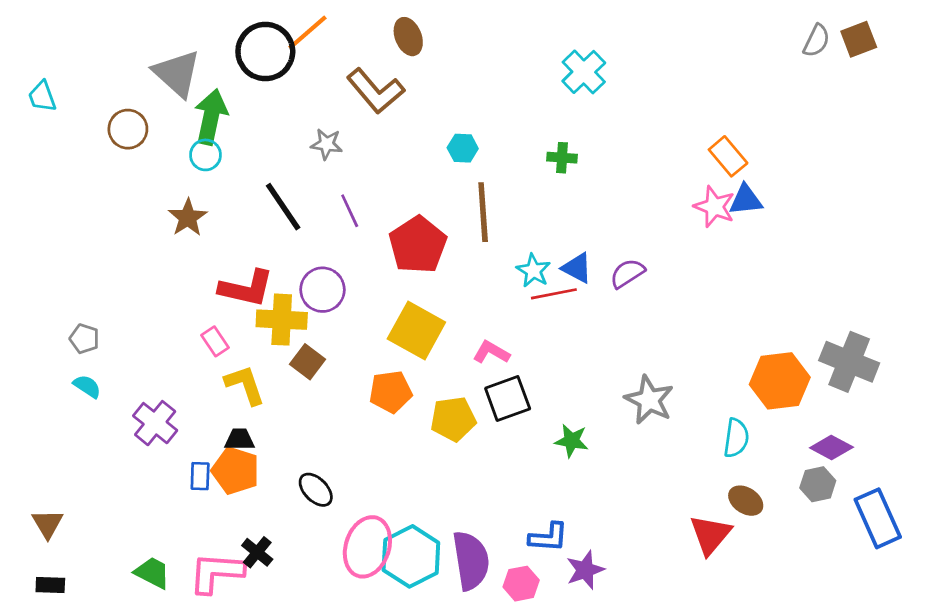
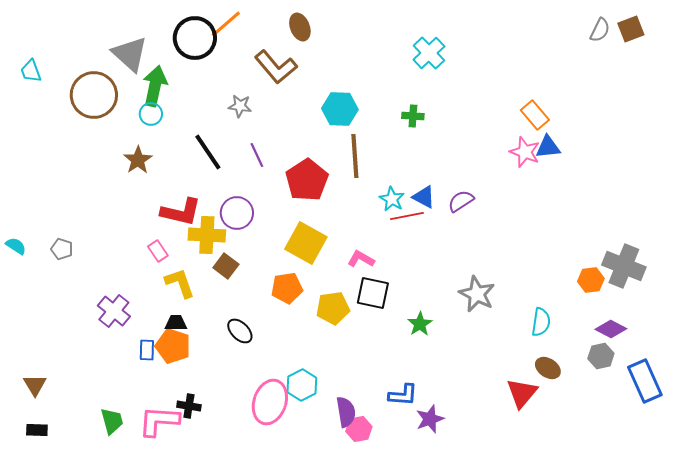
brown circle: (128, 129) -> (94, 95), size x1.6
cyan hexagon: (463, 148) -> (340, 109), size x1.6
orange hexagon: (780, 381) -> (591, 280), moved, size x0.6
cyan semicircle: (87, 386) -> (16, 246), moved
black square: (508, 399) -> (373, 293), turned 32
green star: (572, 441) -> (420, 324), turned 30
black ellipse: (316, 490) -> (240, 331), moved
black cross: (257, 552) -> (189, 406), turned -30
cyan hexagon: (411, 556) -> (302, 385), moved, size x0.7
purple semicircle: (471, 560) -> (346, 412), size x0.7
green trapezoid: (152, 573) -> (112, 421), turned 48
pink hexagon: (521, 584) -> (359, 429), moved

